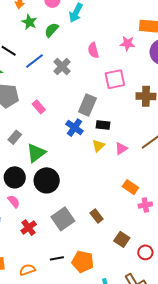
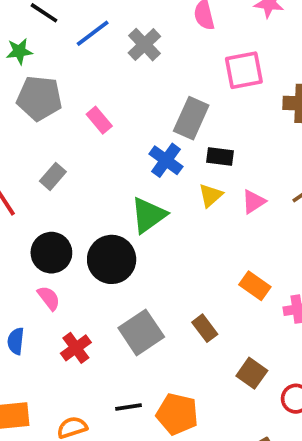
green triangle: (36, 153) -> (149, 215), moved
orange rectangle: (130, 187) -> (255, 286), moved

